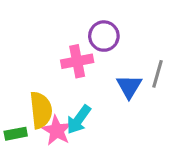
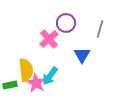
pink cross: (77, 61) -> (49, 39), turned -30
gray line: (157, 74) -> (100, 29), moved

